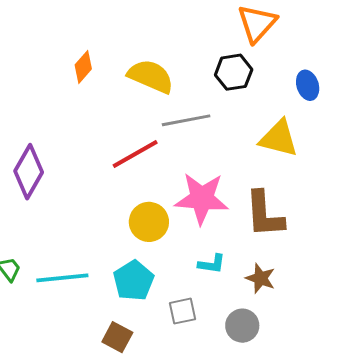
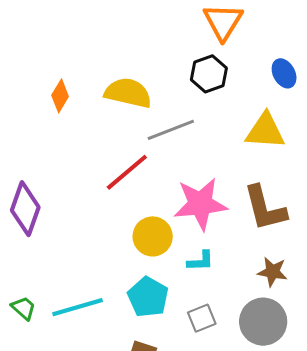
cyan L-shape: (212, 264) -> (201, 261), moved
gray circle: (242, 326) -> (263, 322), size x1.4

